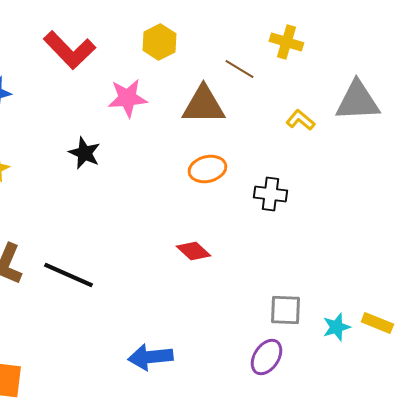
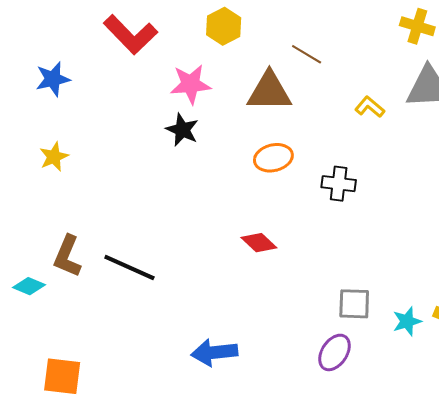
yellow cross: (286, 42) -> (417, 26), moved
black star: (84, 153) -> (182, 130), moved

